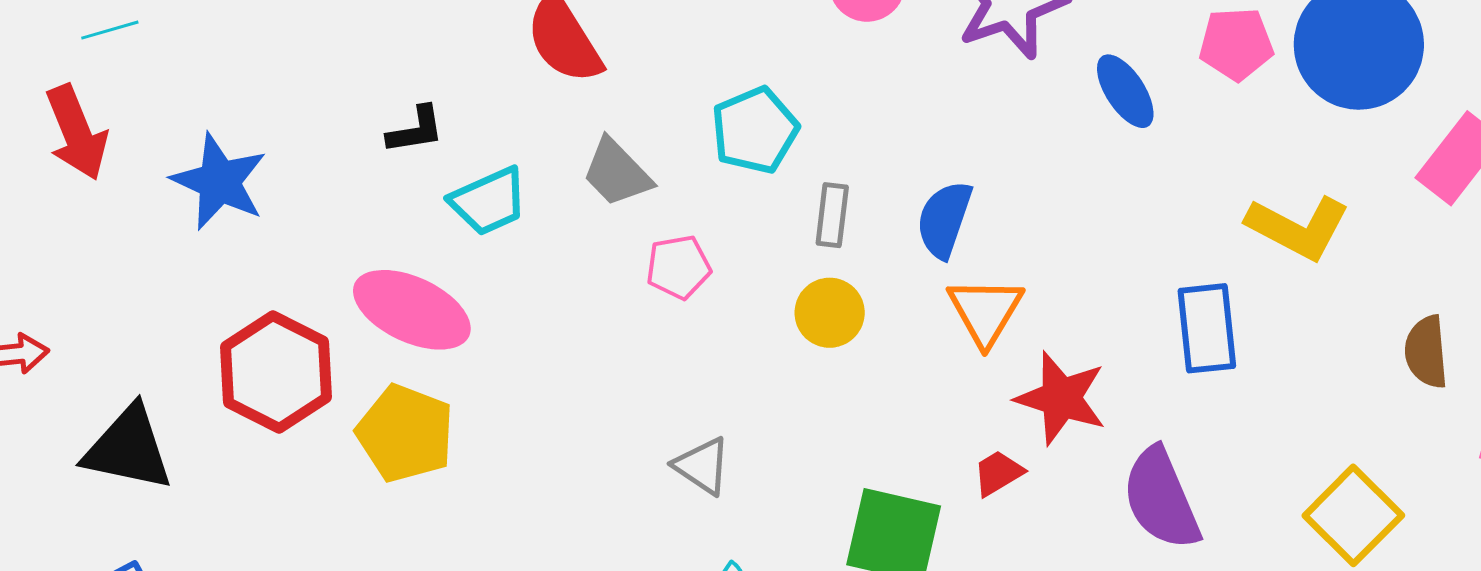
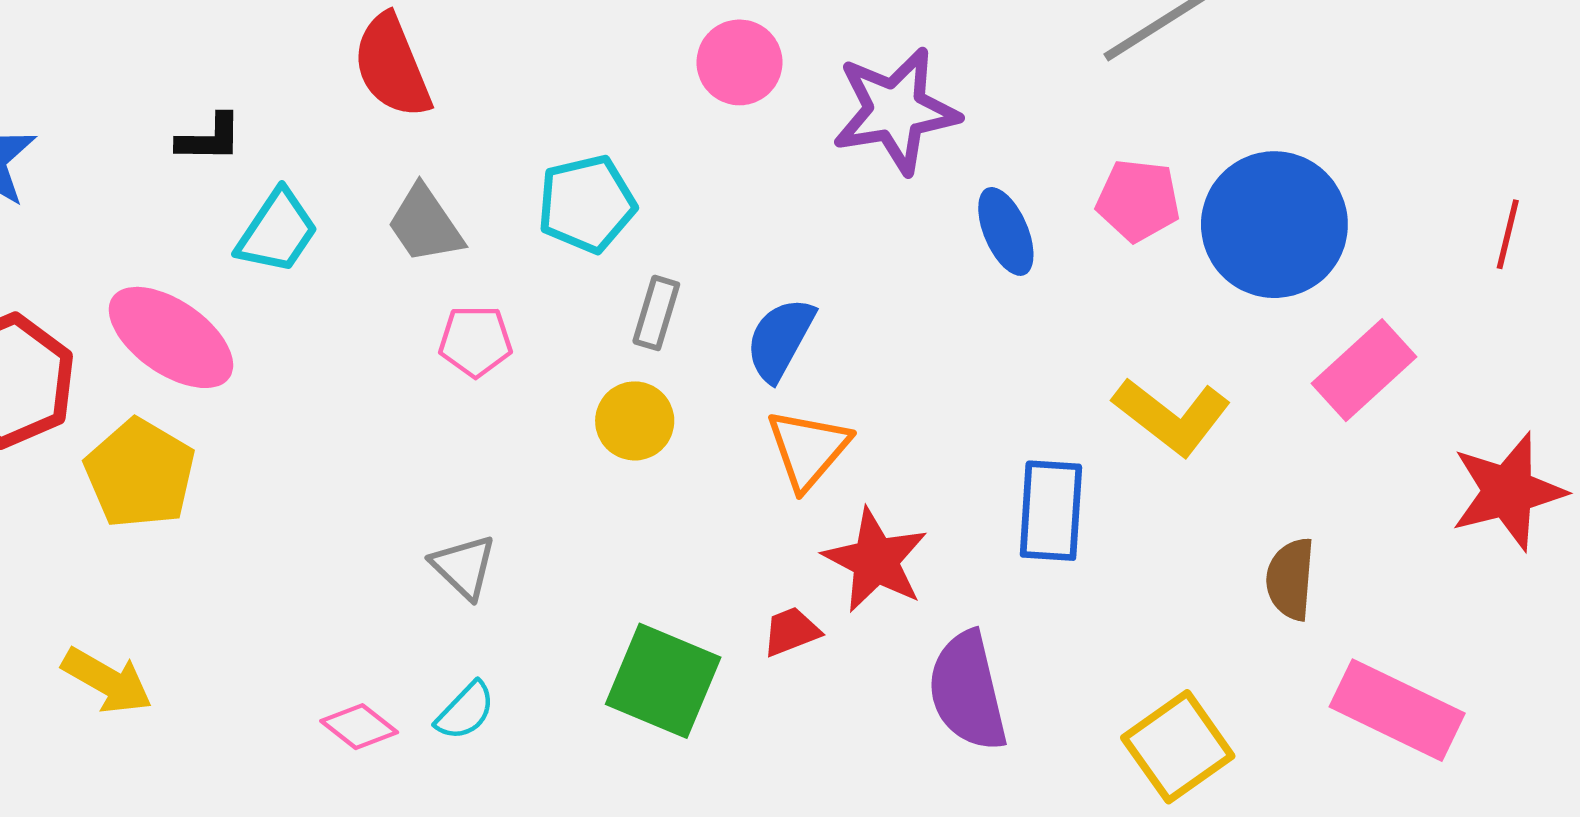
cyan trapezoid: (489, 201) -> (277, 232), turned -42

